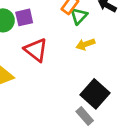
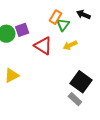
red triangle: (36, 50) -> (43, 46), moved

